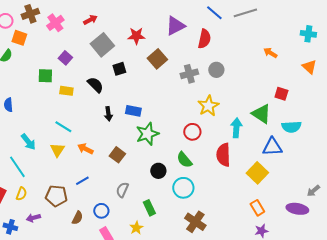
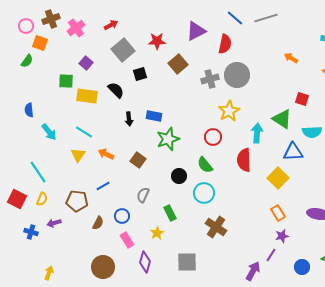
gray circle: (216, 70) -> (237, 75), size x1.6
yellow rectangle: (66, 91) -> (87, 96), size x1.5
cyan arrow: (28, 142) -> (49, 132), moved

